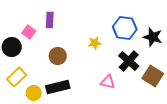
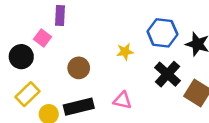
purple rectangle: (50, 20) -> (60, 15), moved
pink triangle: (108, 82) -> (122, 100), moved

